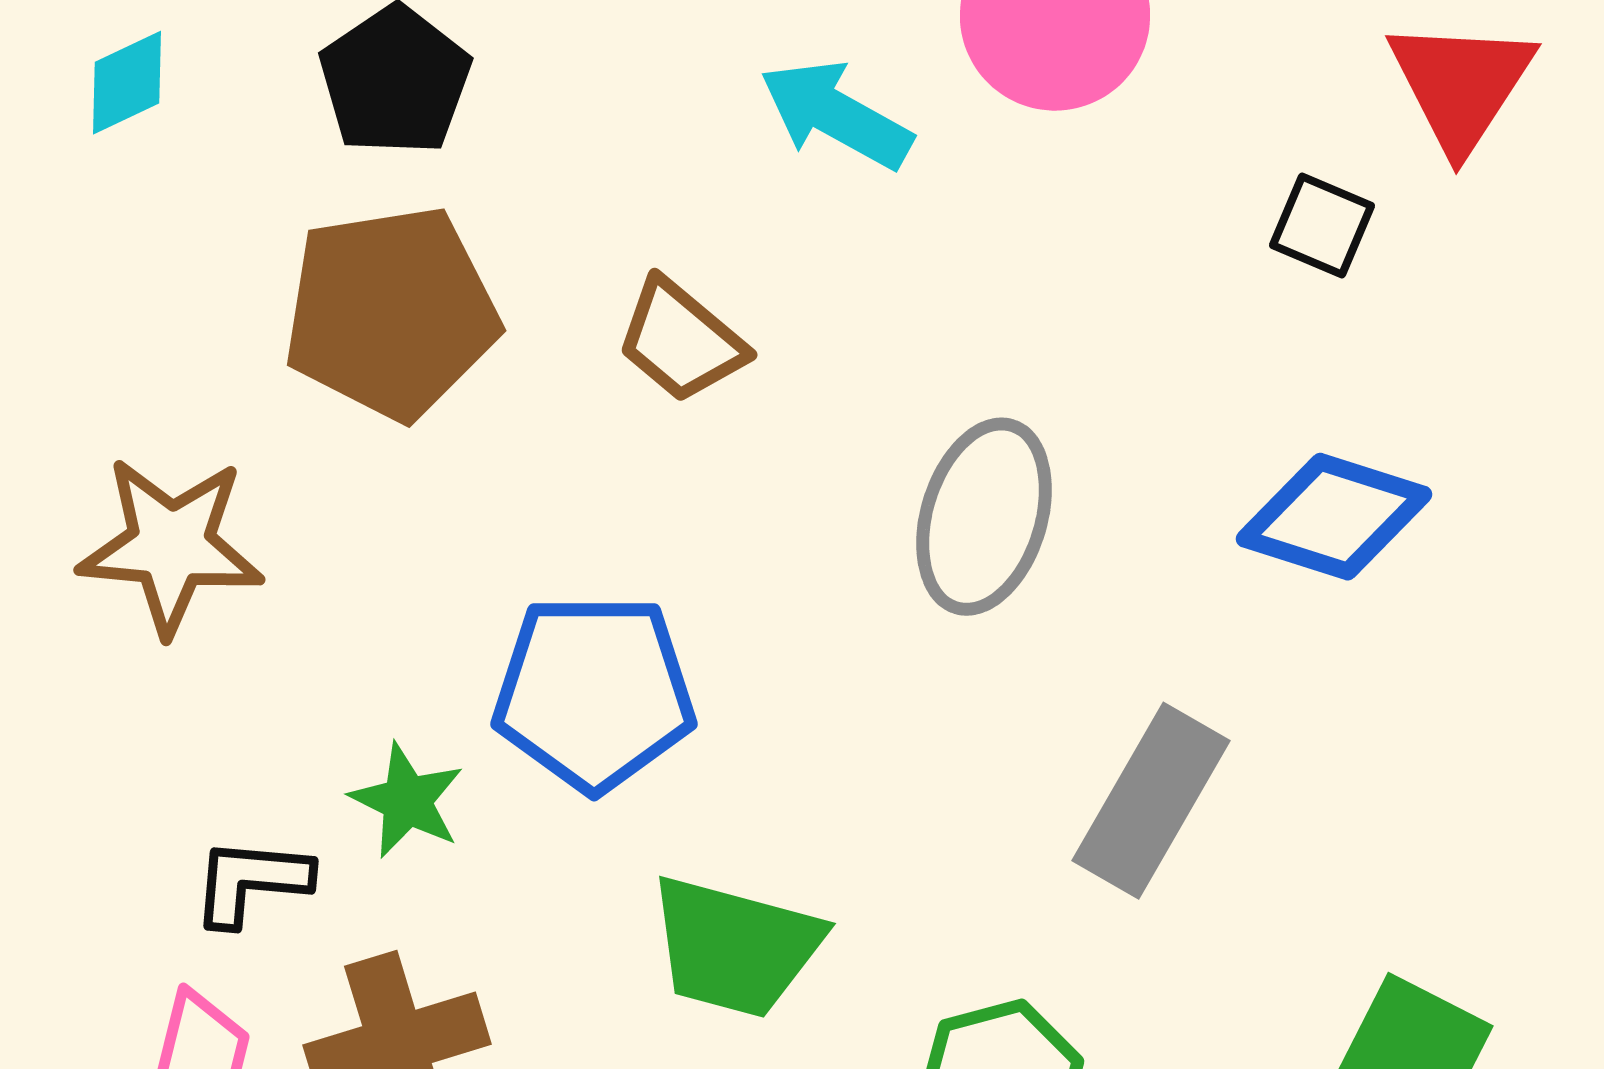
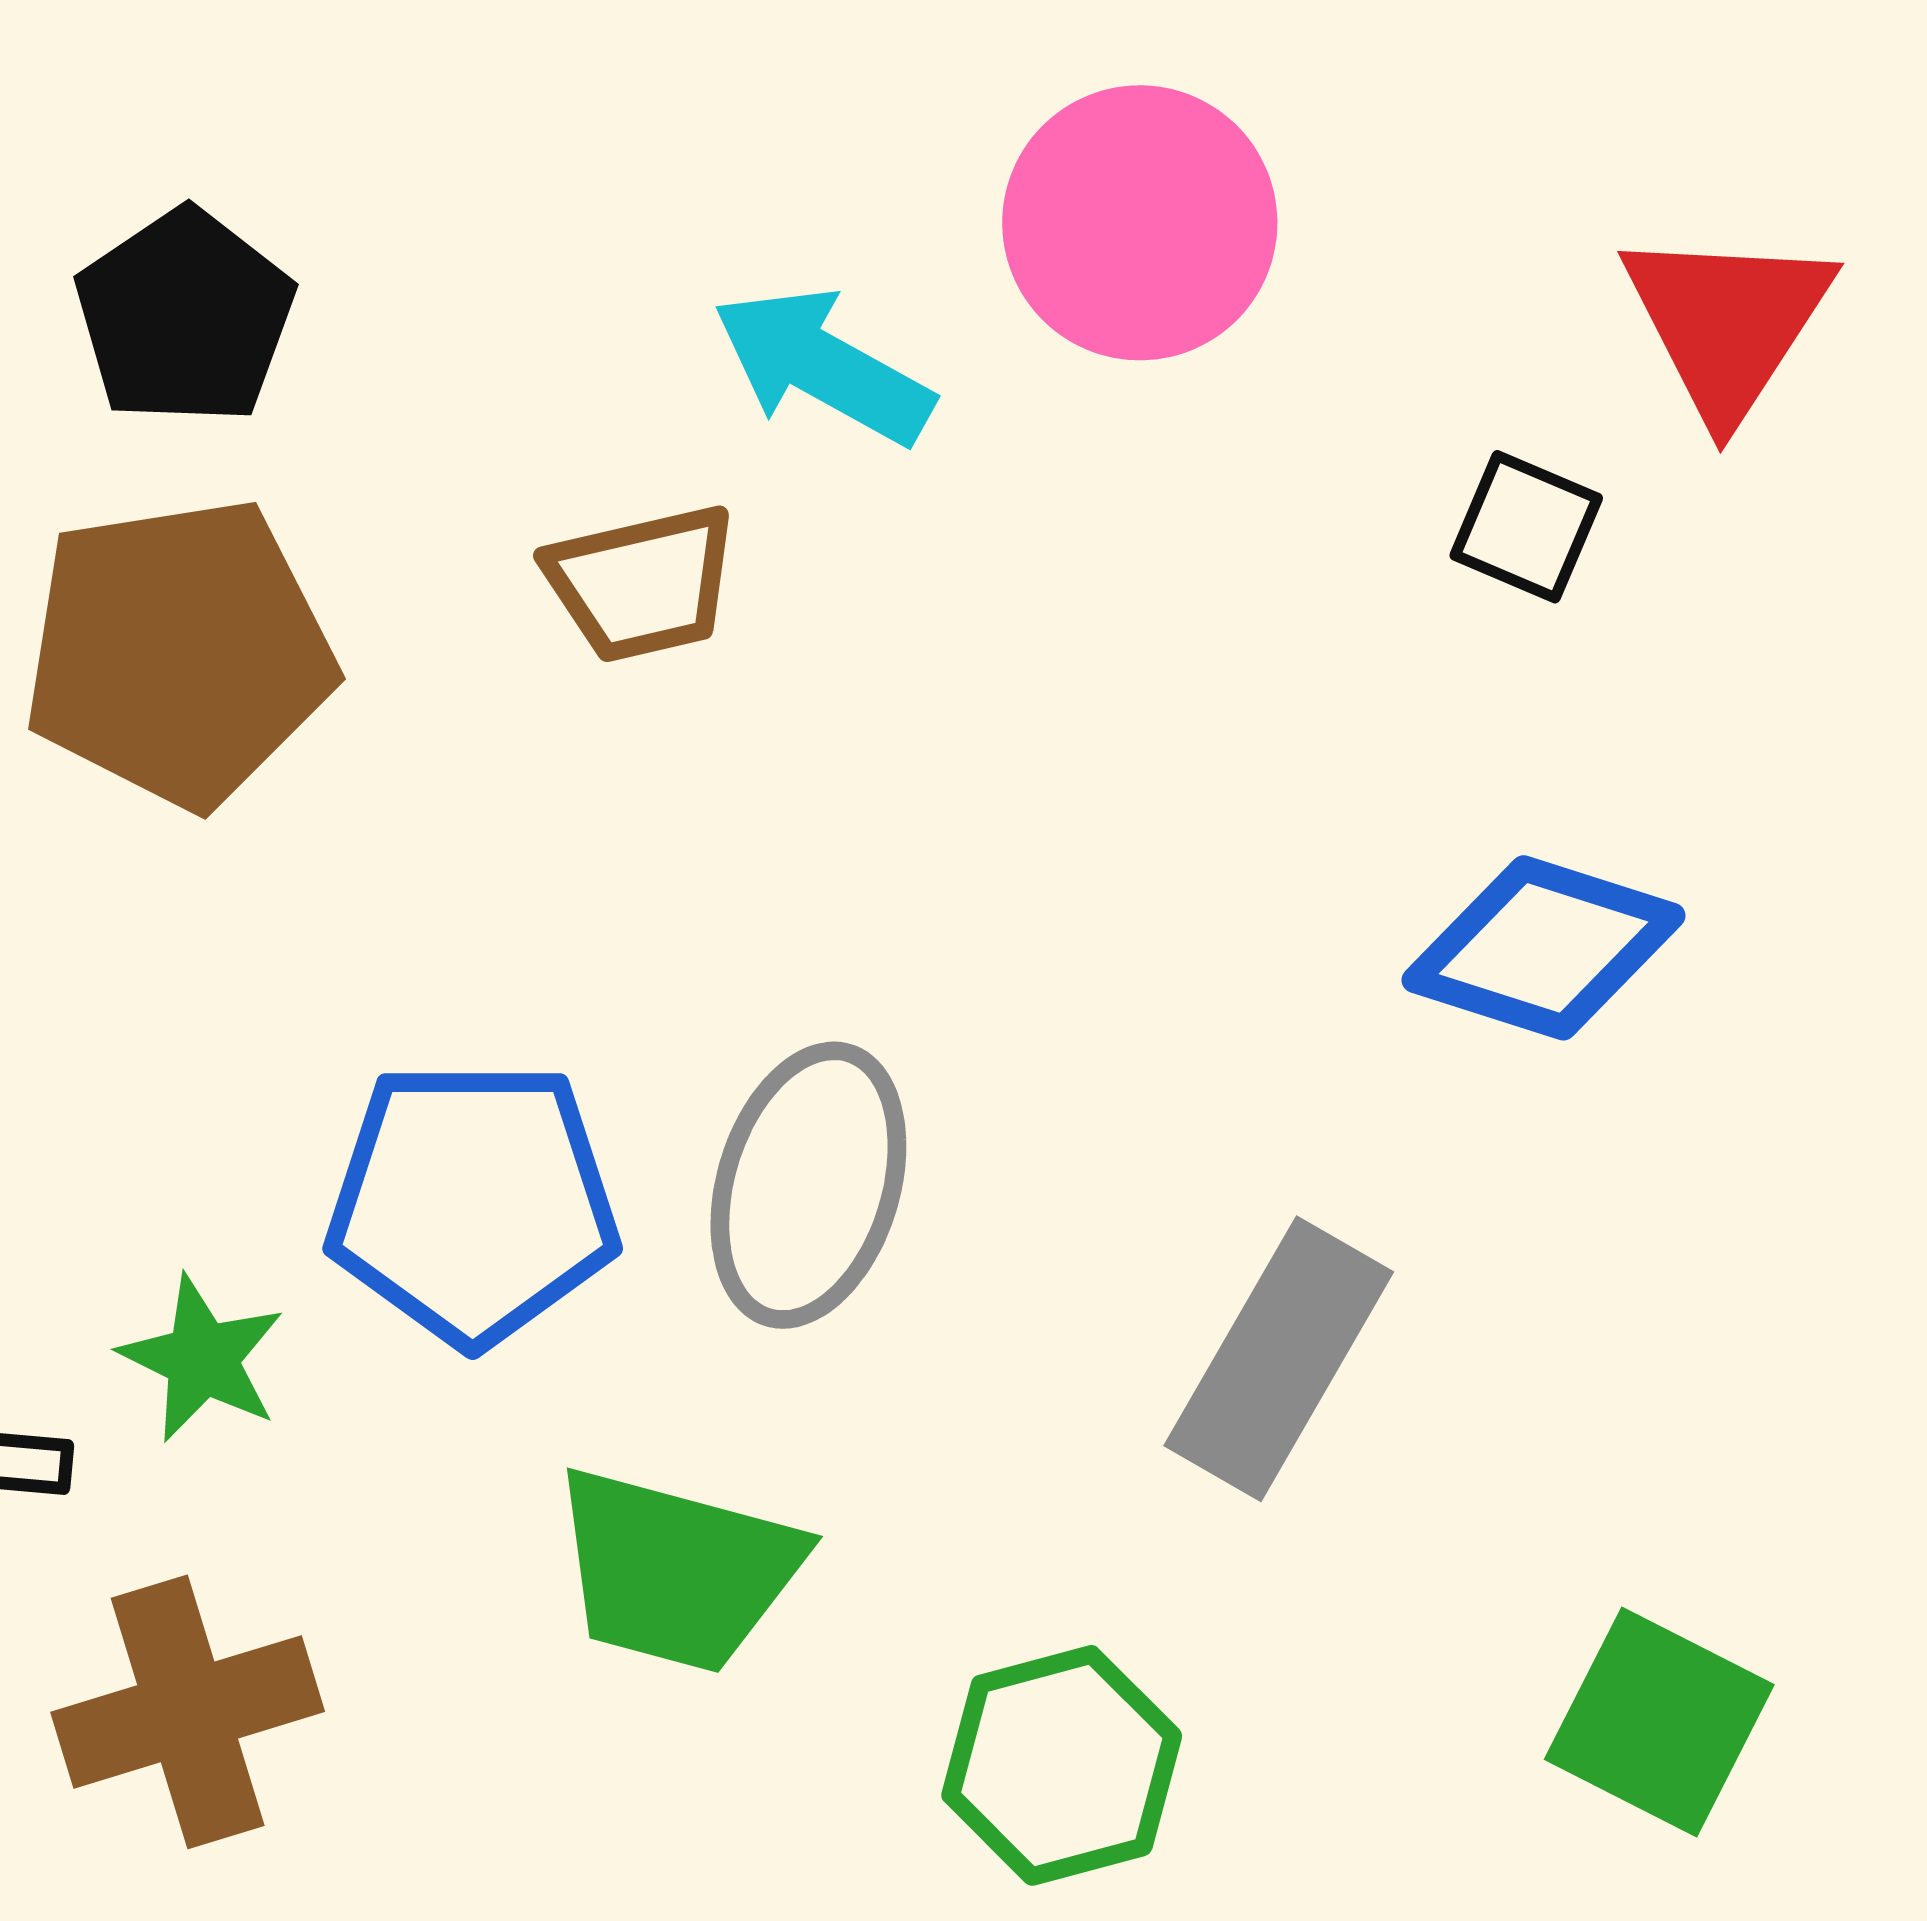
brown trapezoid: (681, 341) -> (642, 583), moved, turned -53
gray ellipse: (984, 517) -> (808, 1185), moved

